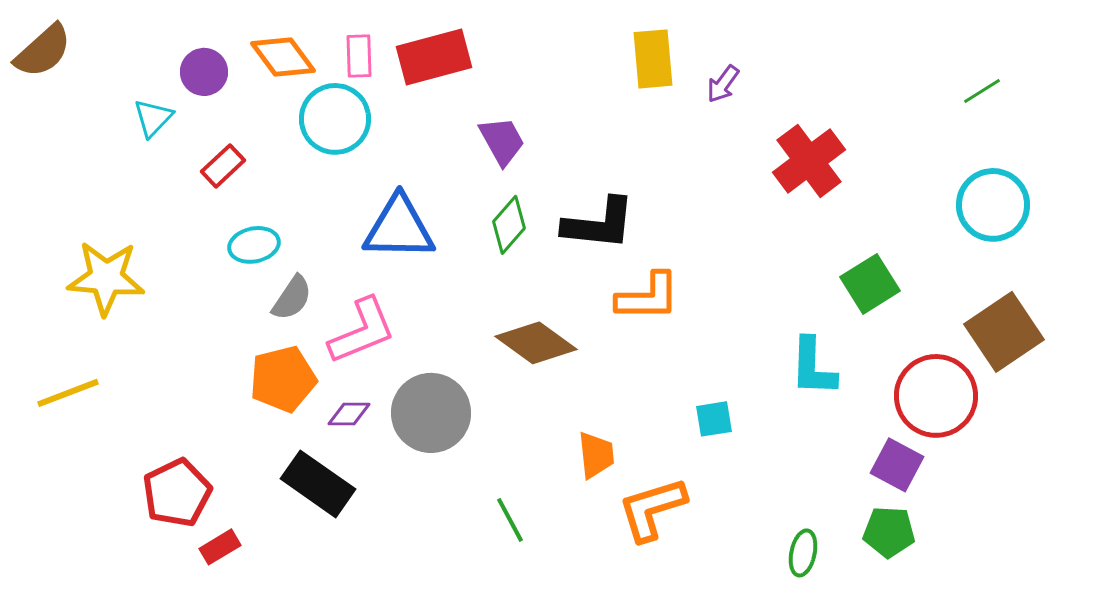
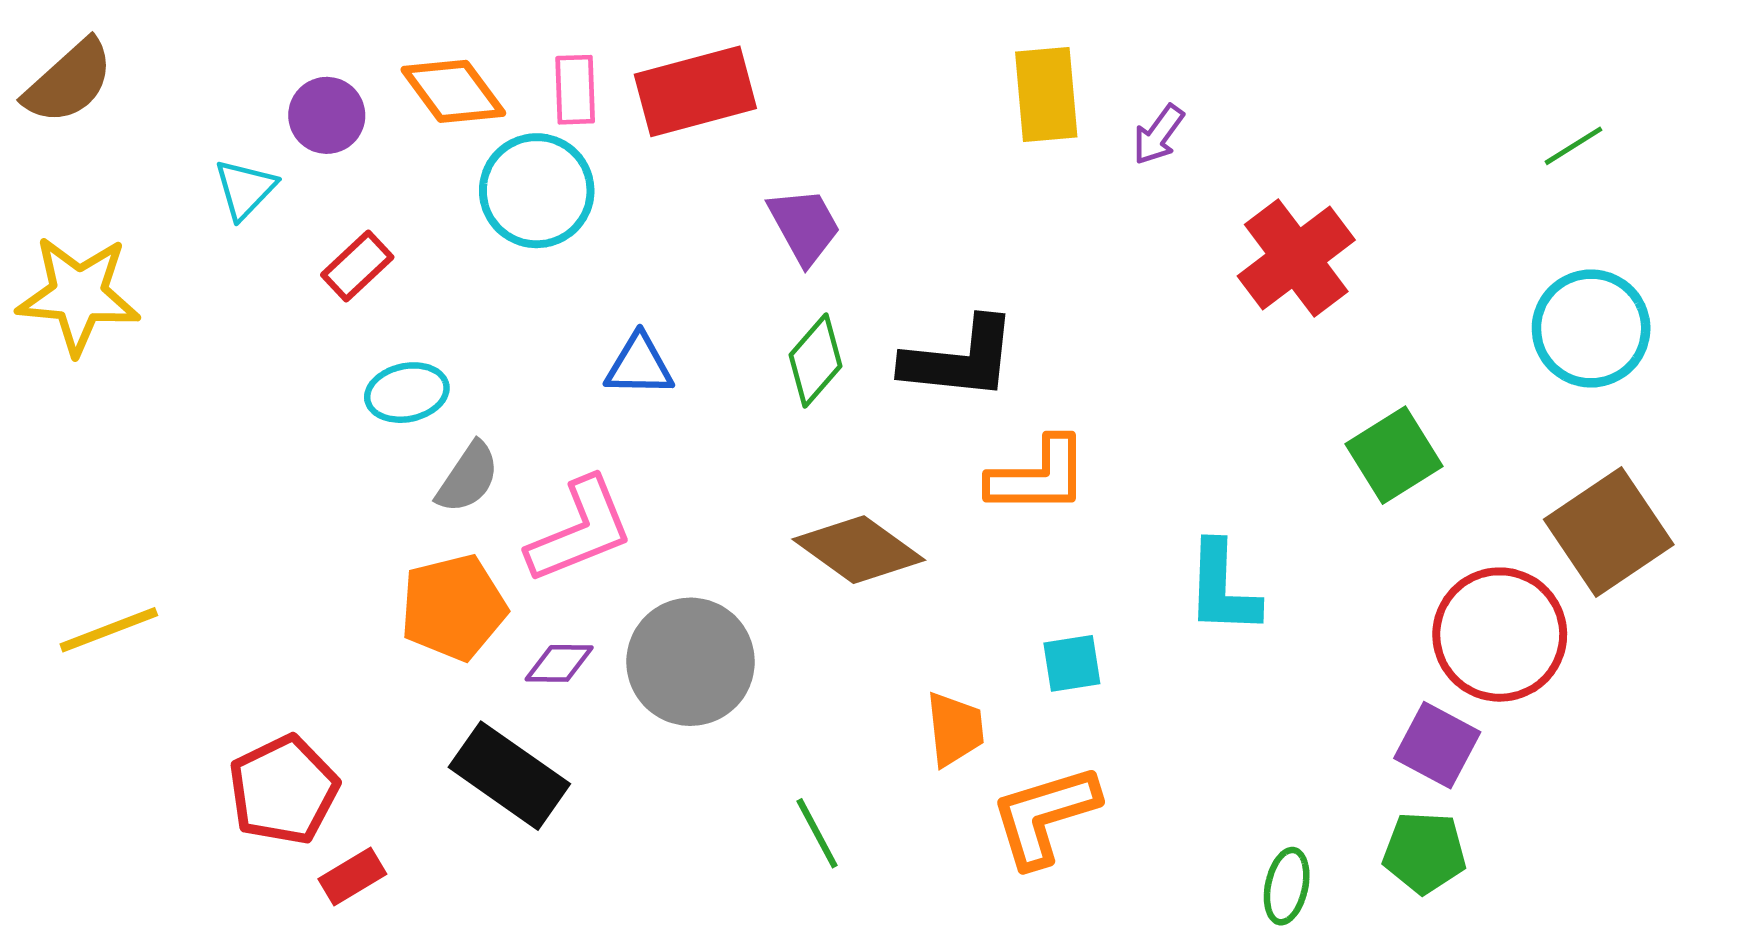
blue triangle: (399, 228) -> (639, 365), size x0.6
yellow star: (106, 278) -> (78, 295), moved
cyan L-shape: (813, 367) -> (1223, 588), moved
cyan square: (714, 419) -> (1072, 663), moved

